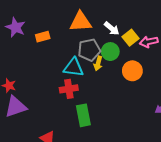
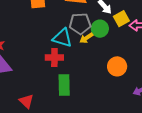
yellow arrow: (98, 63) -> (86, 38), turned 32
orange circle: (132, 71) -> (117, 66), moved

